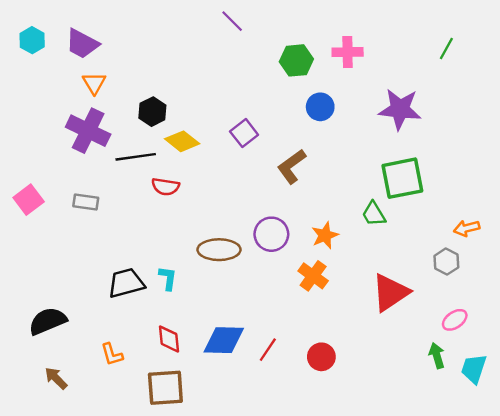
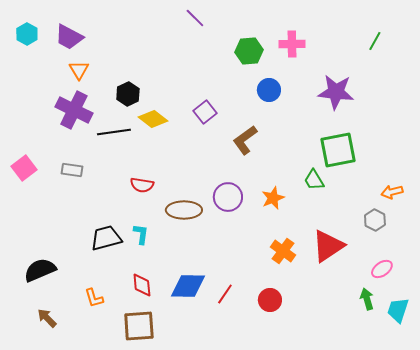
red semicircle: (165, 187) -> (142, 185), moved
orange cross: (313, 276) -> (283, 251), moved

